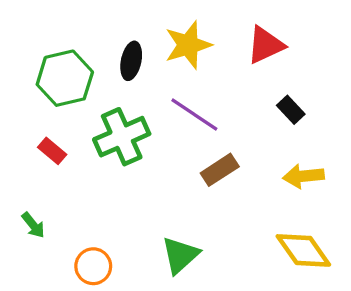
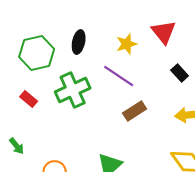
yellow star: (188, 45) -> (127, 44), moved, size x0.7
red triangle: (265, 45) -> (164, 32), turned -44

